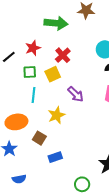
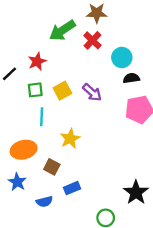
green arrow: (56, 23) -> (62, 30), turned 145
red cross: (63, 55) -> (92, 40), moved
purple arrow: (76, 94) -> (92, 92), moved
blue semicircle: (19, 179) -> (44, 202), moved

